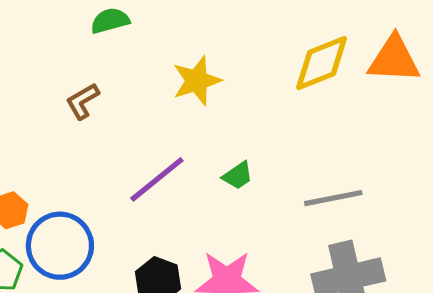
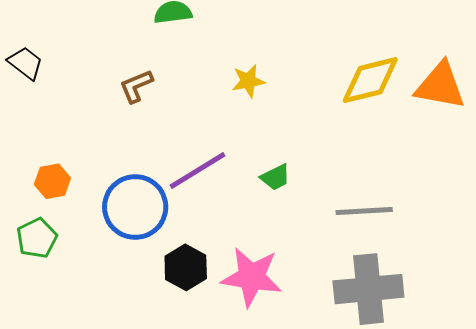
yellow star: (197, 81) -> (248, 81), size x0.7
blue circle: (60, 246) -> (135, 207), moved

